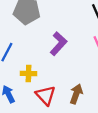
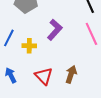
yellow cross: (29, 73) -> (29, 46), moved

